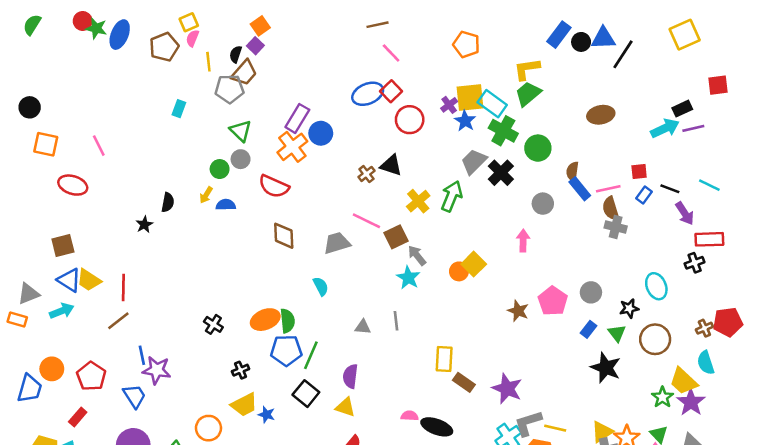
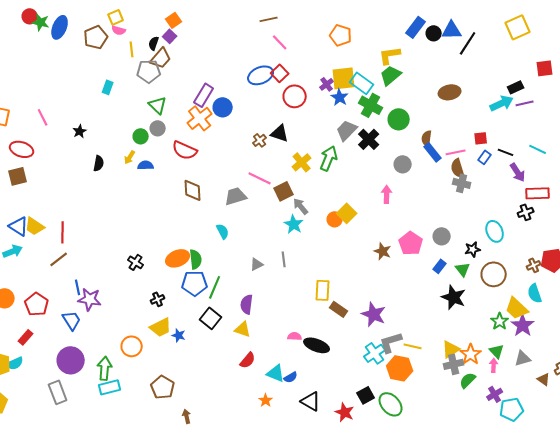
pink semicircle: (192, 38) -> (119, 30), turned -96
black star: (144, 225) -> (80, 131), moved
brown square: (63, 246) -> (18, 176), moved
gray triangle: (363, 327) -> (257, 264), turned -32

